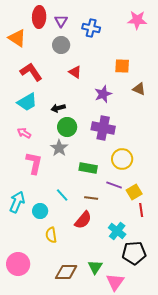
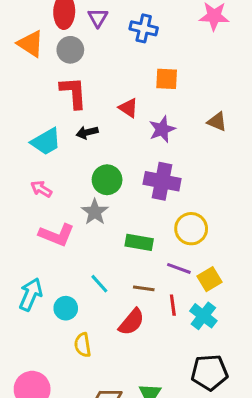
gray circle: (61, 45) -> (70, 50), moved
orange square: (122, 66) -> (167, 79), moved
red L-shape: (31, 72) -> (73, 93), moved, turned 30
red triangle: (75, 72) -> (128, 108), moved
black arrow: (58, 108) -> (87, 132), moved
pink L-shape: (34, 163) -> (57, 235), turned 100
red line: (141, 210) -> (173, 305), moved
cyan cross: (117, 231) -> (203, 316), moved

